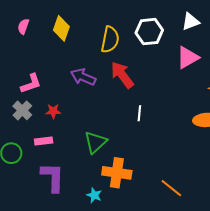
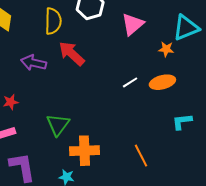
white line: (139, 113) -> (130, 82), moved, turned 63
orange line: (171, 188) -> (141, 156), turned 35

